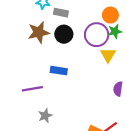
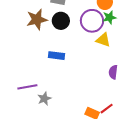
yellow triangle: (108, 55) -> (103, 40), turned -42
purple line: (32, 89) -> (27, 87), moved

